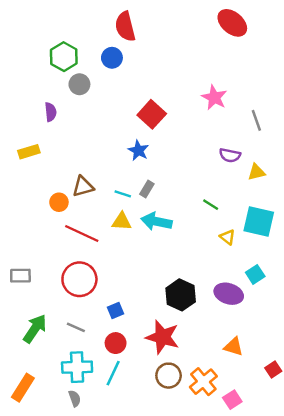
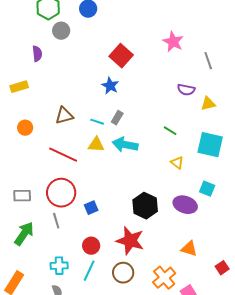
orange circle: (59, 202) -> (25, 128), moved
yellow triangle: (227, 237) -> (177, 163), moved
cyan square: (255, 274) -> (207, 189), turned -35
gray rectangle: (20, 276) -> (22, 196), moved
blue square: (116, 311) -> (91, 208), moved
gray line: (76, 327) -> (56, 221), moved, turned 49
cyan cross: (77, 367) -> (59, 266), size x0.7
brown circle: (169, 376) -> (123, 273), moved

